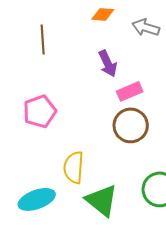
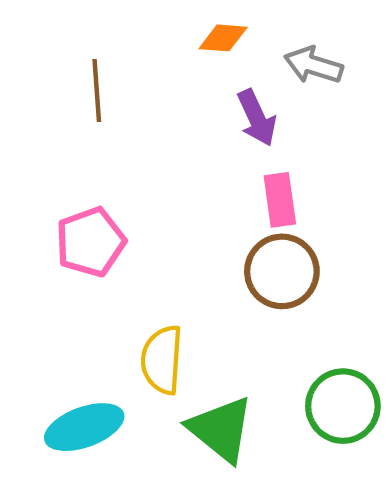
purple arrow: (108, 63) -> (257, 118), moved
pink rectangle: (130, 91) -> (280, 200), turned -75

